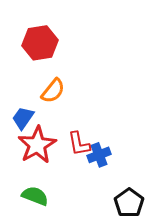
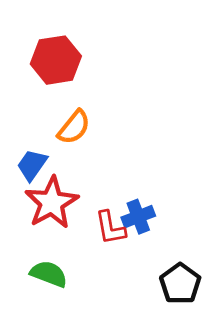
red L-shape: (79, 144) -> (110, 228), moved

